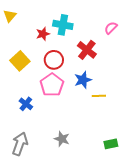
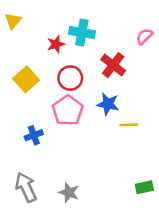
blue star: (83, 80) -> (108, 104), turned 30
blue cross: (26, 104) -> (34, 135), turned 32
gray star: (62, 139) -> (69, 192), moved
gray arrow: (20, 144) -> (26, 187), turned -45

